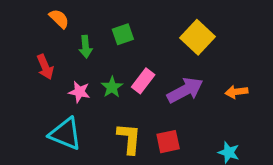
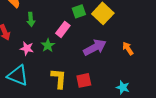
green square: (123, 34) -> (79, 11), moved
pink rectangle: (143, 81) -> (63, 29), moved
orange arrow: (236, 92) -> (128, 48), turned 64

